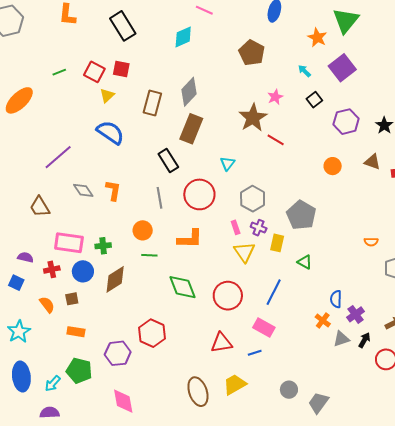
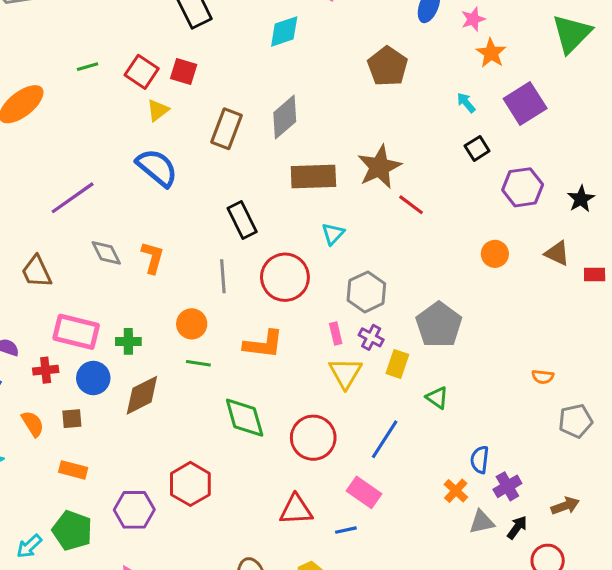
green triangle: (346, 21) -> (572, 34), moved
pink star: (275, 97) -> (473, 19), moved
brown rectangle: (191, 129) -> (313, 177), moved, turned 60

